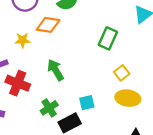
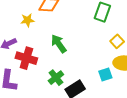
cyan square: (87, 103) -> (105, 75), moved

